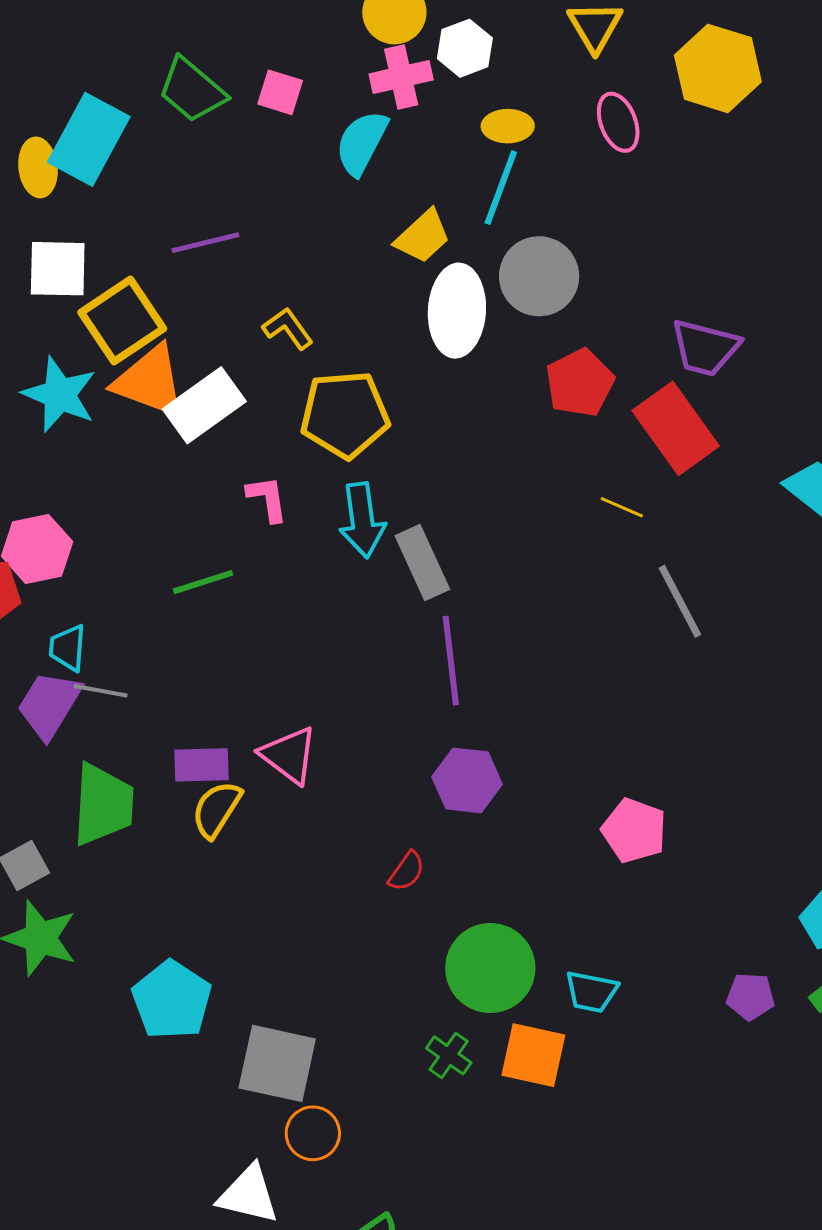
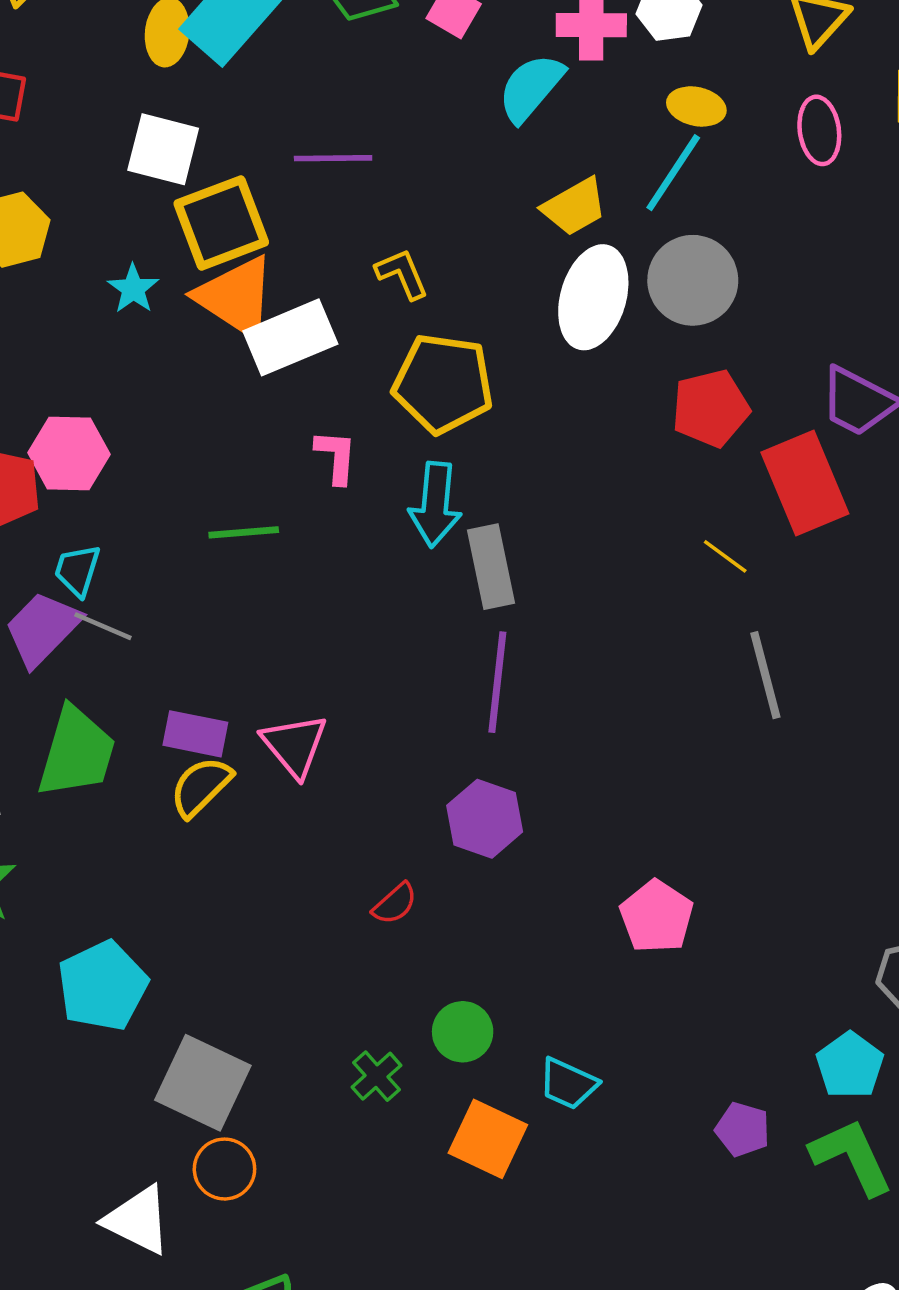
cyan star: (60, 395) -> (133, 289), size x0.6
green circle: (490, 968) -> (463, 1032), size x0.6
green cross: (449, 1055) -> (377, 1076), moved

